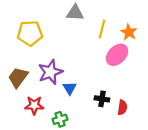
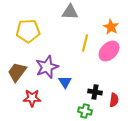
yellow line: (102, 29) -> (85, 43), moved
orange star: (129, 32) -> (111, 27), moved
green cross: (60, 119) -> (85, 111), moved, turned 32

